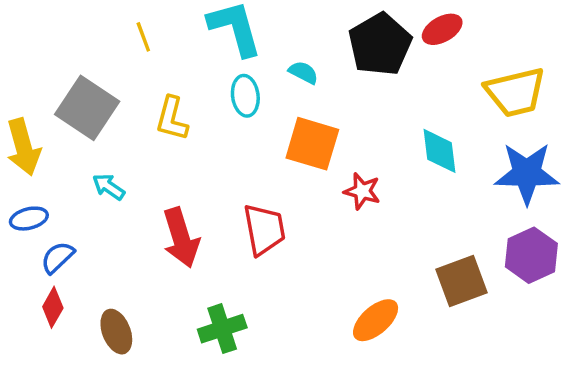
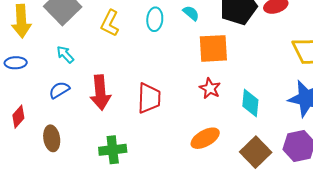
orange square: (312, 144) -> (213, 48), moved, turned -32
cyan diamond: (440, 151) -> (250, 103), moved
blue semicircle: (58, 257) -> (59, 90), moved
brown square: (462, 281) -> (256, 152), turned -36
orange ellipse: (376, 320) -> (205, 138), moved

